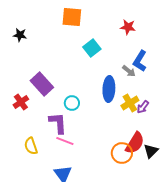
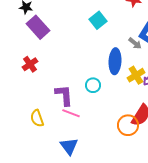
purple rectangle: (42, 84) -> (38, 27), moved
red cross: (21, 102) -> (30, 64), moved
cyan circle: (72, 103) -> (93, 85), moved

